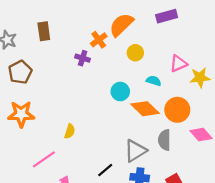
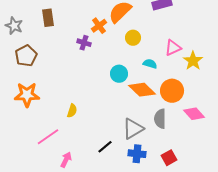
yellow star: (200, 78) -> (193, 61), turned -30

